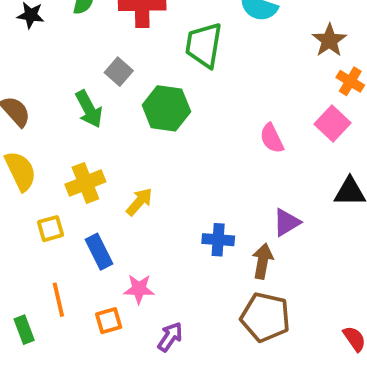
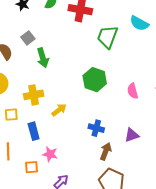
gray square: (119, 72) -> (28, 38), moved
green hexagon: (166, 108) -> (95, 80), moved
blue cross: (218, 240) -> (96, 128), moved
brown arrow: (263, 261) -> (106, 151), moved

